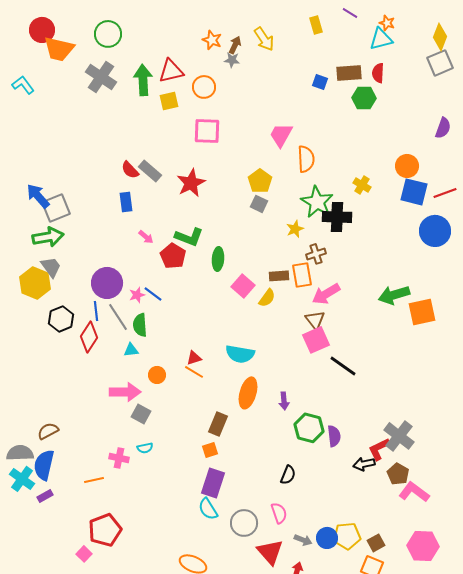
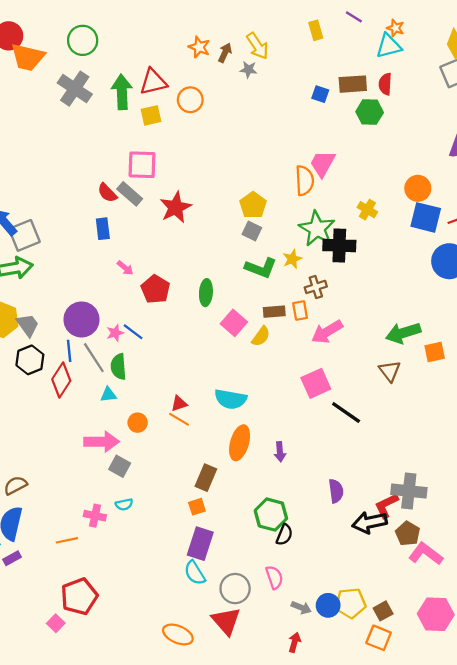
gray star: (232, 60) -> (249, 70), moved
pink square: (207, 131) -> (142, 165), moved
pink trapezoid: (281, 135) -> (323, 164), moved
green L-shape: (189, 237) -> (261, 268), moved
gray trapezoid: (51, 267) -> (28, 325), moved
orange rectangle: (302, 275) -> (300, 311), size x0.7
orange square: (422, 312) -> (435, 352), size x0.7
brown triangle: (315, 320) -> (390, 371), moved
green hexagon: (309, 428) -> (271, 515), moved
gray cross: (399, 436) -> (409, 491), turned -32
black arrow: (364, 464) -> (370, 522), size x1.4
red triangle: (270, 552) -> (226, 621), moved

